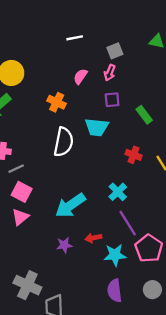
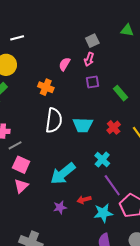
white line: (75, 38) -> (17, 38), moved
cyan trapezoid: (97, 127) -> (83, 125), moved
red cross: (134, 155) -> (114, 127), turned 32

